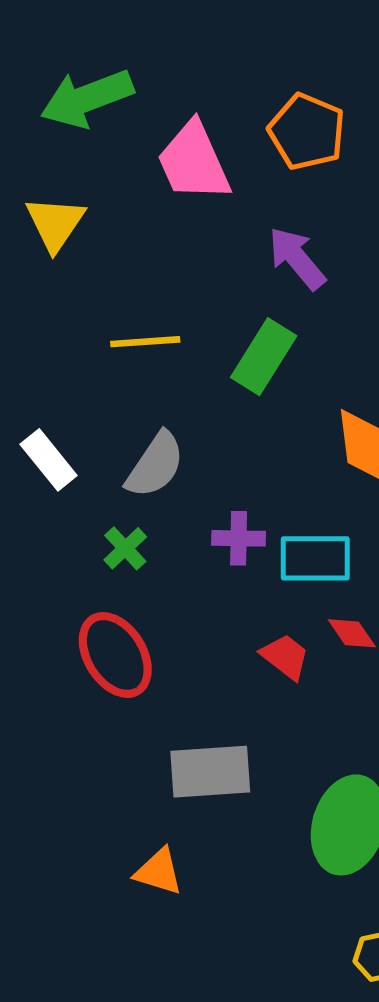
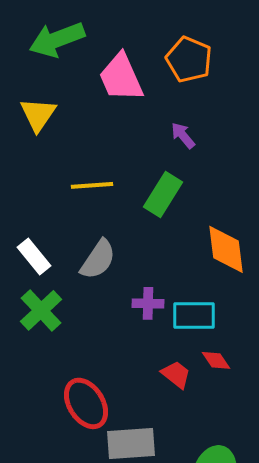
purple arrow: (297, 258) -> (183, 135), size x0.7
green cross: (125, 548) -> (41, 310), moved, size x1.6
red ellipse: (115, 655) -> (86, 403), moved

